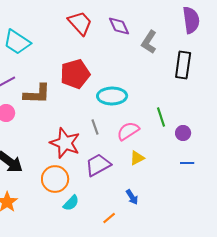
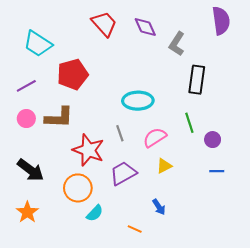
black rectangle: (183, 65) -> (197, 80), moved
red pentagon: (75, 74) -> (73, 74), moved
brown L-shape: (37, 94) -> (59, 117), moved
orange line: (109, 218) -> (135, 229), turned 64

